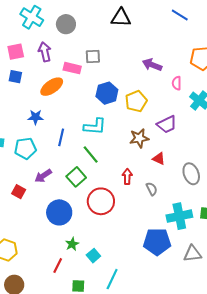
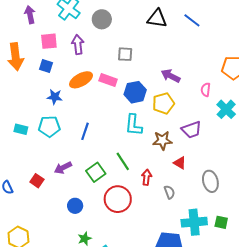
blue line: (180, 15) -> (192, 20), moved
purple arrow: (152, 65) -> (171, 76), moved
pink rectangle: (72, 68) -> (108, 80), moved
blue star: (36, 117) -> (55, 97), moved
cyan L-shape: (95, 126) -> (134, 125), moved, turned 85
cyan pentagon: (25, 148) -> (49, 126), moved
green line: (91, 155) -> (123, 161), moved
blue circle: (59, 212) -> (75, 206), size x0.6

